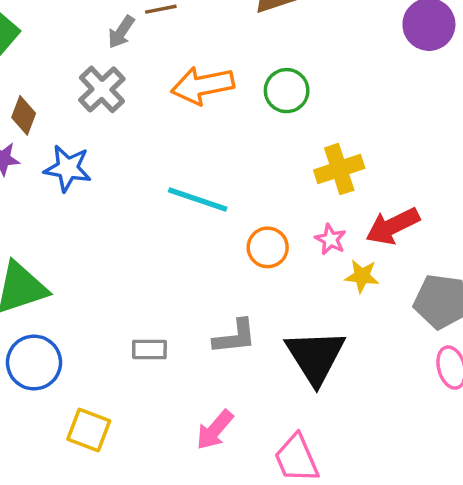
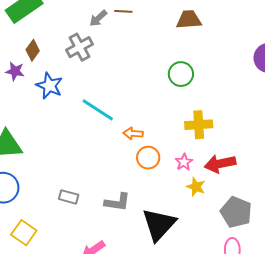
orange arrow: (203, 85) -> (133, 134), moved, size x0.6
cyan line: (198, 200) -> (98, 110), moved

